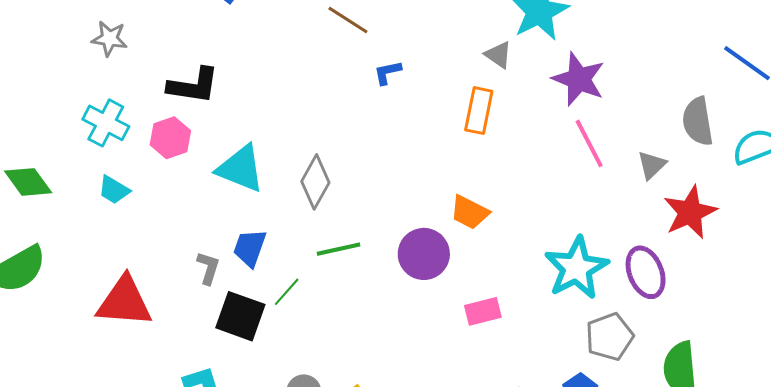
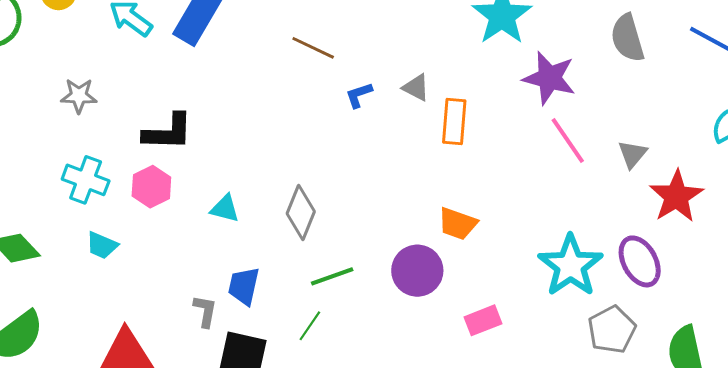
gray triangle: (498, 55) -> (416, 88), moved
gray semicircle: (698, 121) -> (627, 38), moved
cyan triangle: (240, 169) -> (225, 209), size x0.6
green line: (287, 292) -> (310, 326), moved

